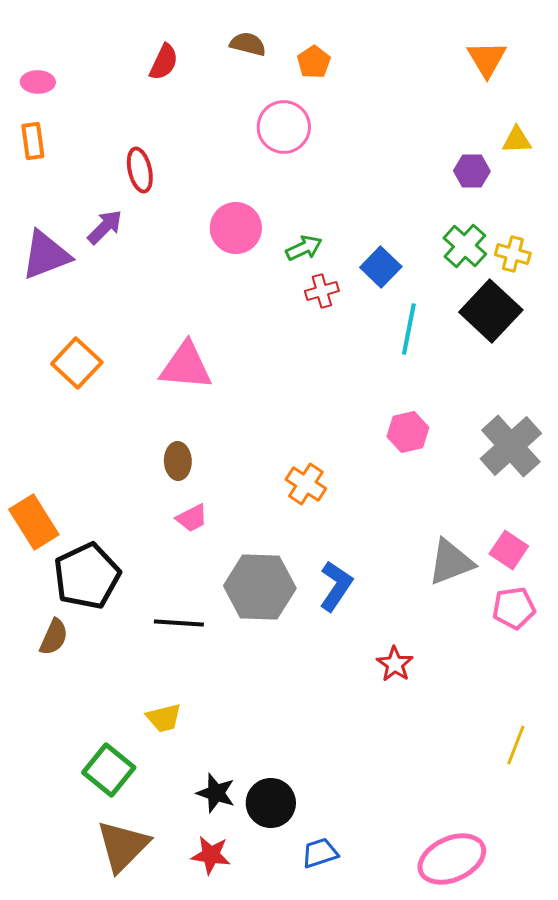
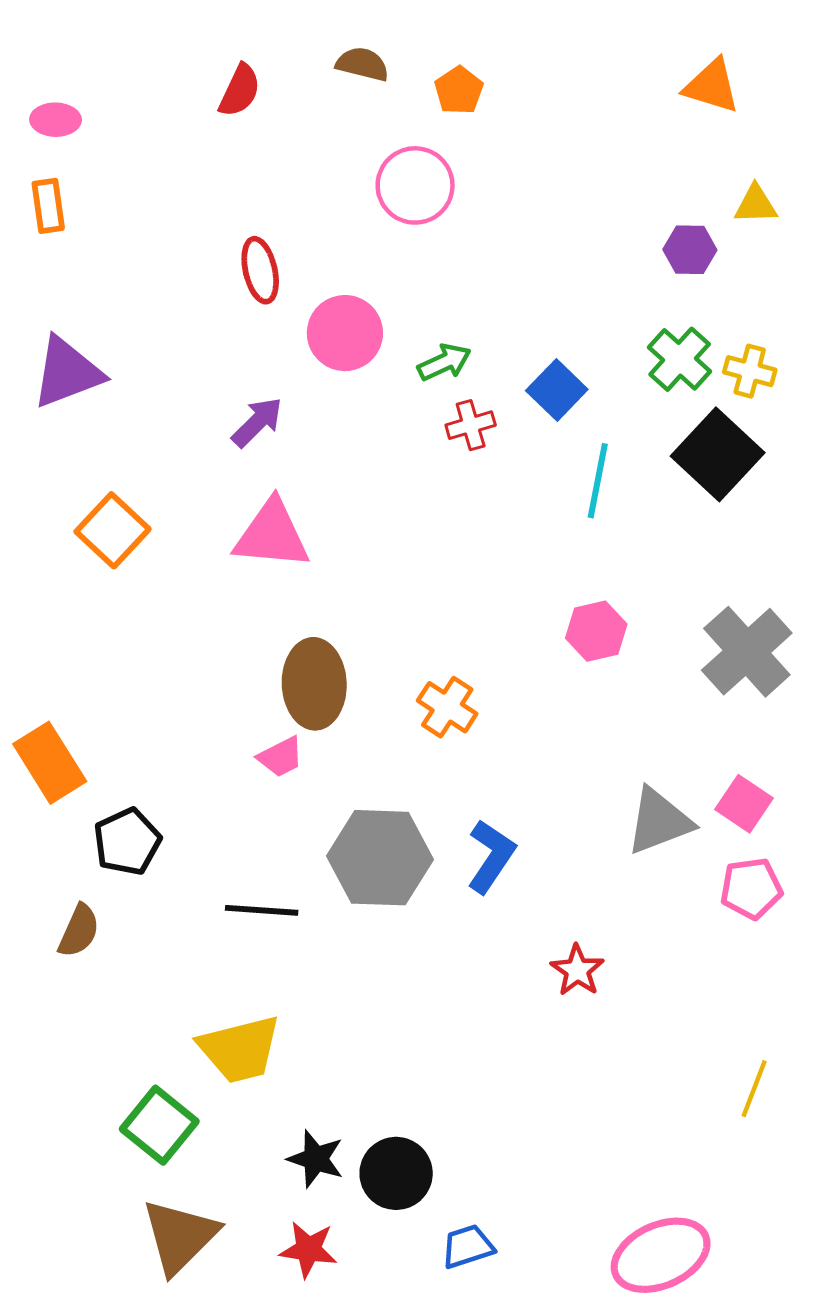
orange triangle: (487, 59) -> (712, 86), turned -42
red ellipse: (140, 170) -> (260, 270), moved
purple arrow: (105, 227) -> (257, 422), moved
brown ellipse: (178, 461) -> (314, 684), moved, size x1.6
black pentagon: (87, 576) -> (127, 842), size x0.7
yellow trapezoid: (164, 718) -> (240, 1049), size x1.6

